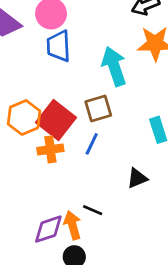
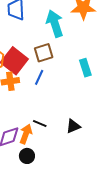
black triangle: (137, 178) -> (73, 126), moved
orange arrow: (73, 225) -> (26, 134), turned 36

